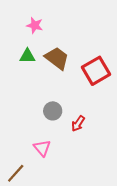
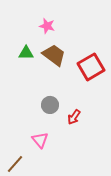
pink star: (35, 25) -> (47, 26), moved

